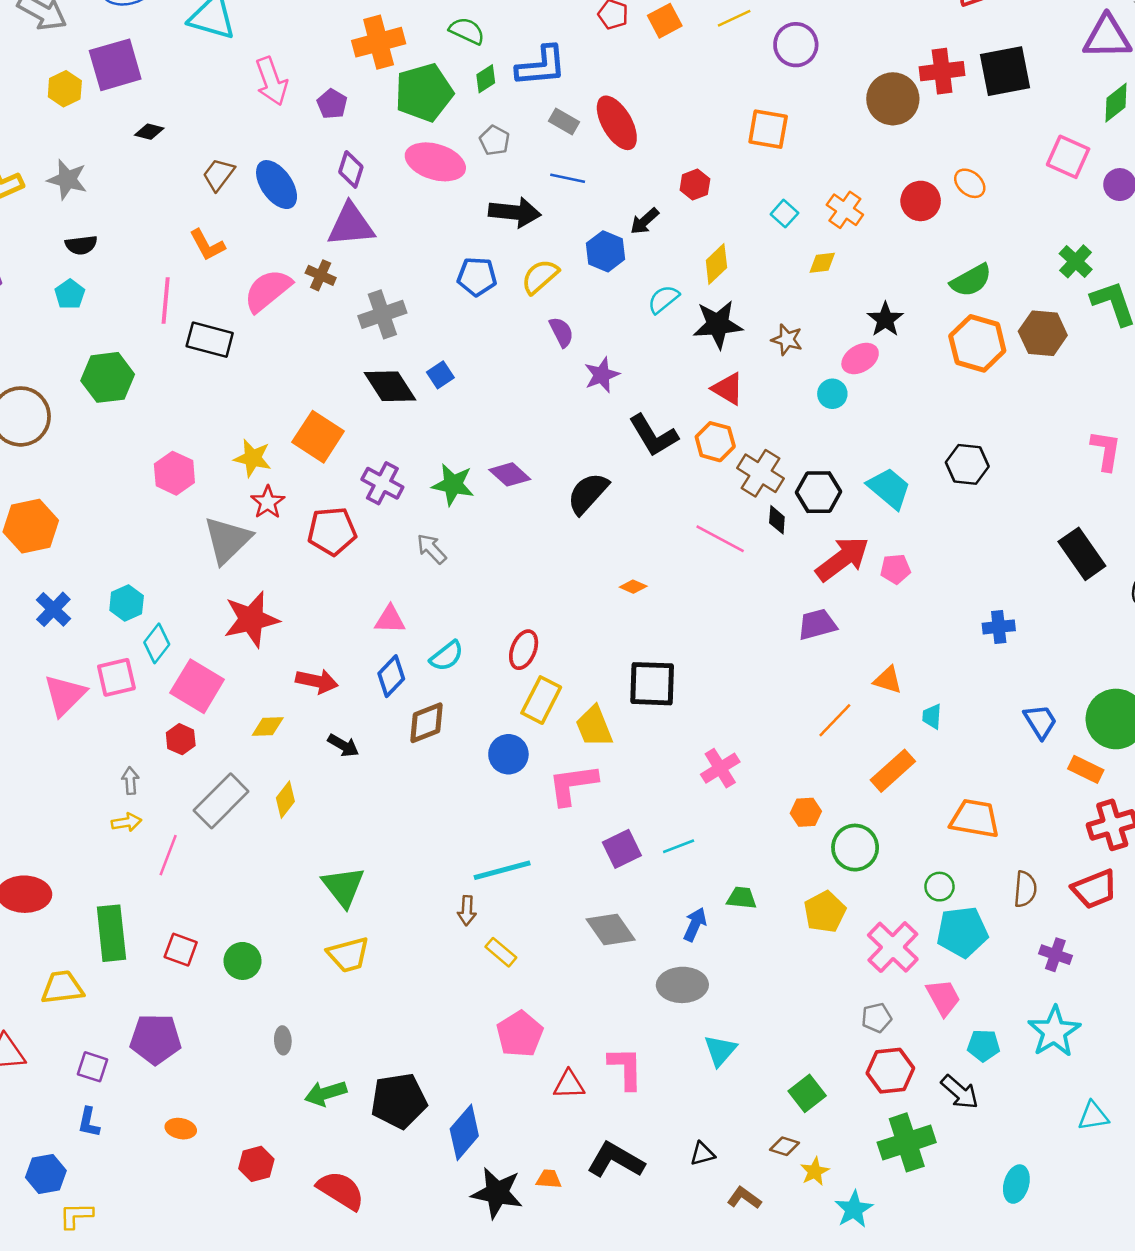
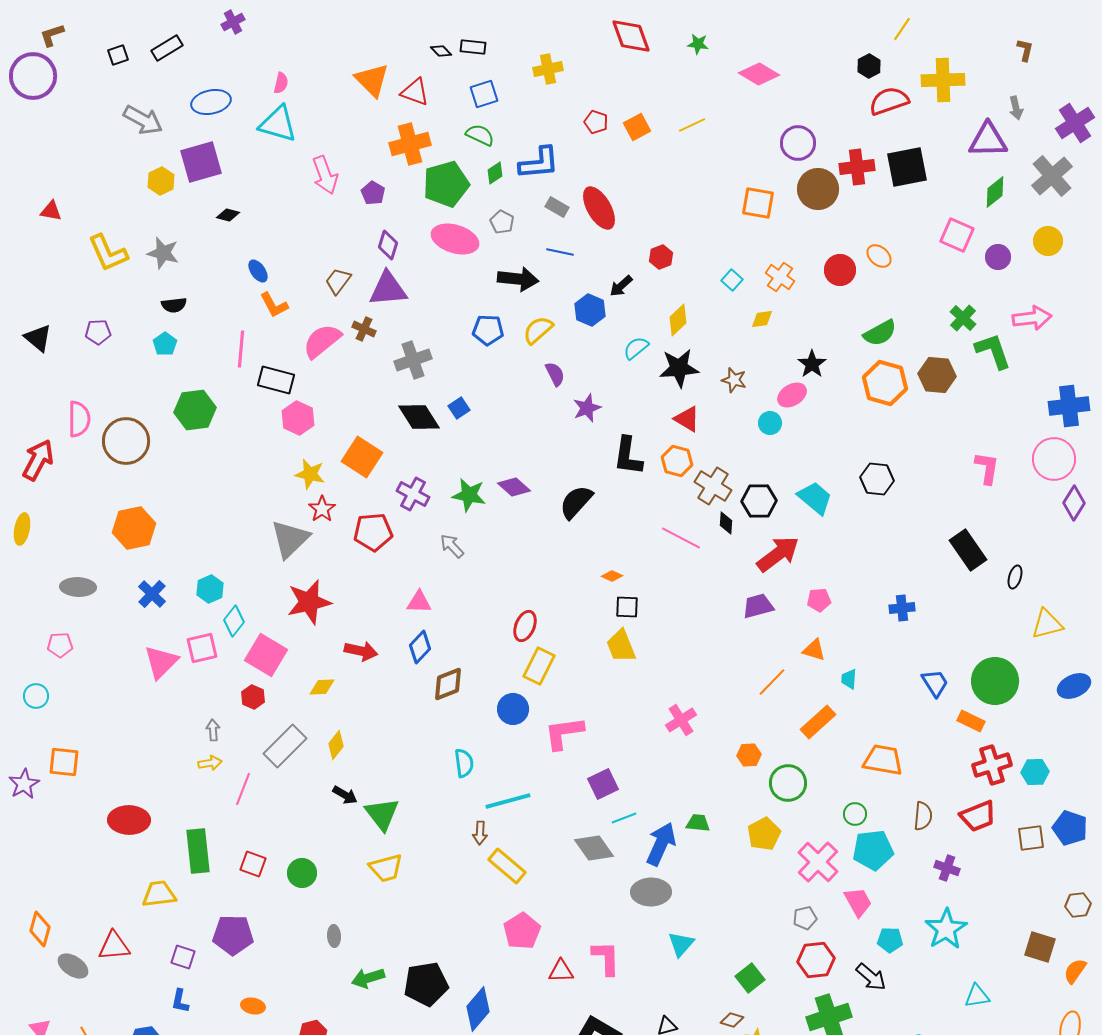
purple circle: (796, 45) -> (798, 143), moved
orange square: (768, 129) -> (758, 203), moved
brown trapezoid: (219, 174) -> (338, 281), moved
blue ellipse: (277, 185) -> (258, 271), moved, size x0.6
black L-shape: (653, 435) -> (628, 456), turned 39
pink hexagon: (174, 473) -> (298, 418), moved
pink pentagon: (895, 569) -> (819, 600), moved
cyan semicircle: (447, 656) -> (464, 763), moved, turned -60
black square: (652, 684) -> (627, 607), moved, size x0.6
yellow trapezoid: (594, 727) -> (621, 646), moved
black arrow: (343, 745) -> (345, 795), moved
cyan line: (679, 846) -> (624, 818), moved
blue arrow: (695, 924) -> (661, 844), size x1.6
yellow rectangle: (501, 952) -> (507, 866), size x1.5

